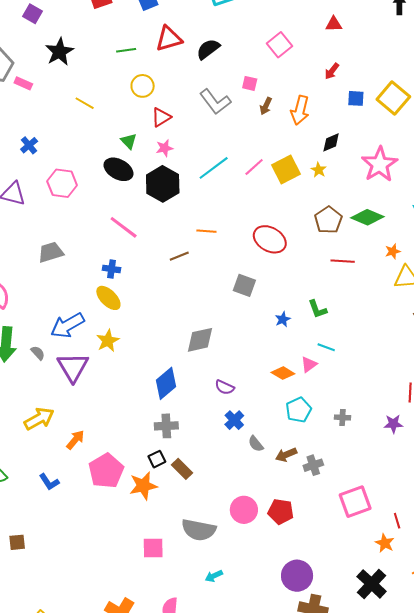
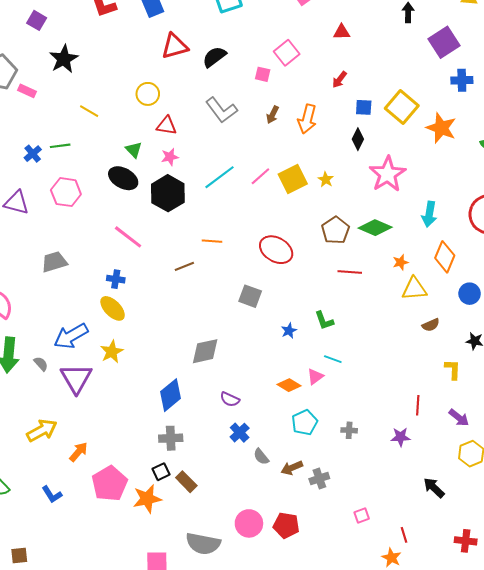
green line: (126, 50) -> (60, 146), moved
pink square: (250, 83) -> (263, 74), moved
red triangle: (161, 117) -> (167, 126), turned 40
black diamond: (331, 142) -> (358, 139), moved, turned -40
pink square: (355, 502) -> (362, 515), size x0.5

